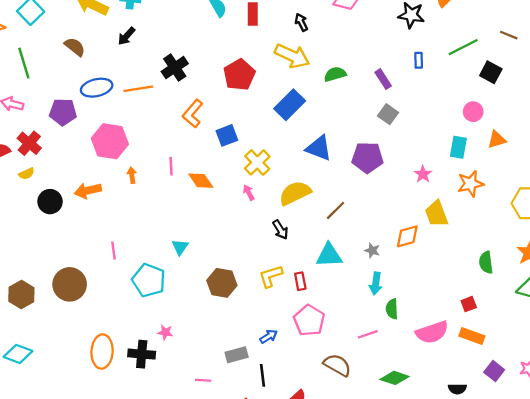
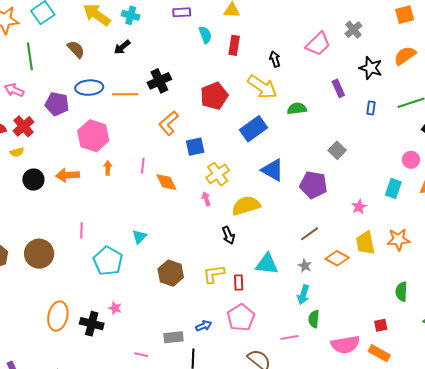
purple rectangle: (383, 79) -> (338, 88), moved
orange star: (470, 184) -> (398, 240), moved
brown line: (336, 210) -> (309, 234), moved
orange diamond: (407, 236) -> (337, 258), turned 35

